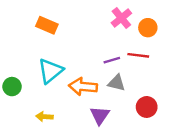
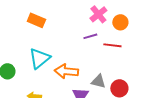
purple line: (112, 60) -> (90, 36), moved
gray triangle: (117, 83) -> (98, 81), moved

